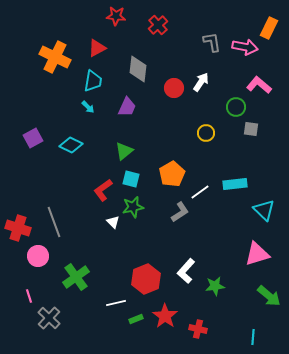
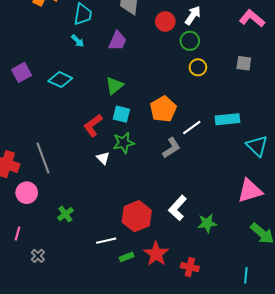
green circle: (236, 107) -> (190, 41), moved
green cross: (76, 277) -> (65, 214), size x0.6
pink line: (29, 296) -> (17, 233), turned 32
gray cross: (49, 318) -> (38, 256), size x0.6

